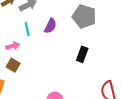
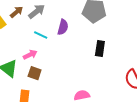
cyan line: (27, 29) -> (41, 35), turned -40

